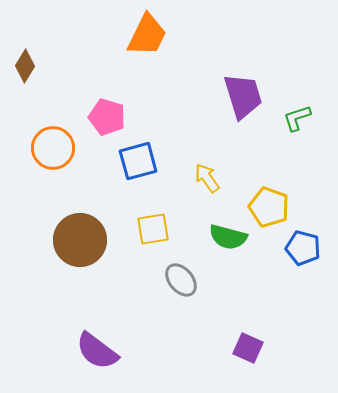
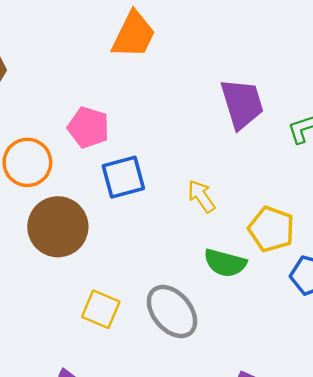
yellow square: (153, 229) -> (101, 309), moved, turned 32
brown circle: (80, 240) -> (58, 227), moved
gray ellipse: (181, 280) -> (172, 312), size x1.4

